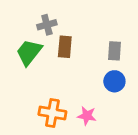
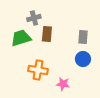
green trapezoid: (29, 52) -> (21, 38), turned 35
orange cross: (52, 113) -> (38, 70), moved

